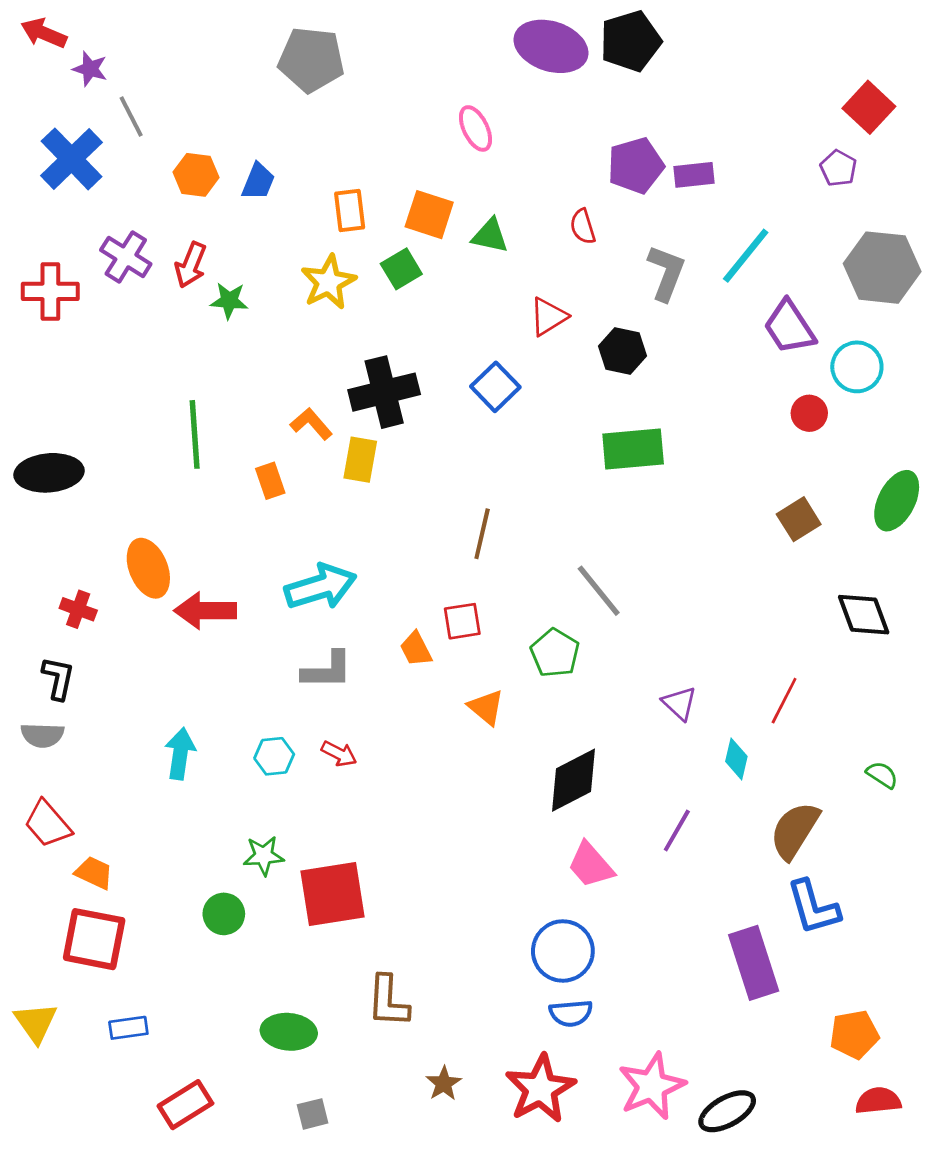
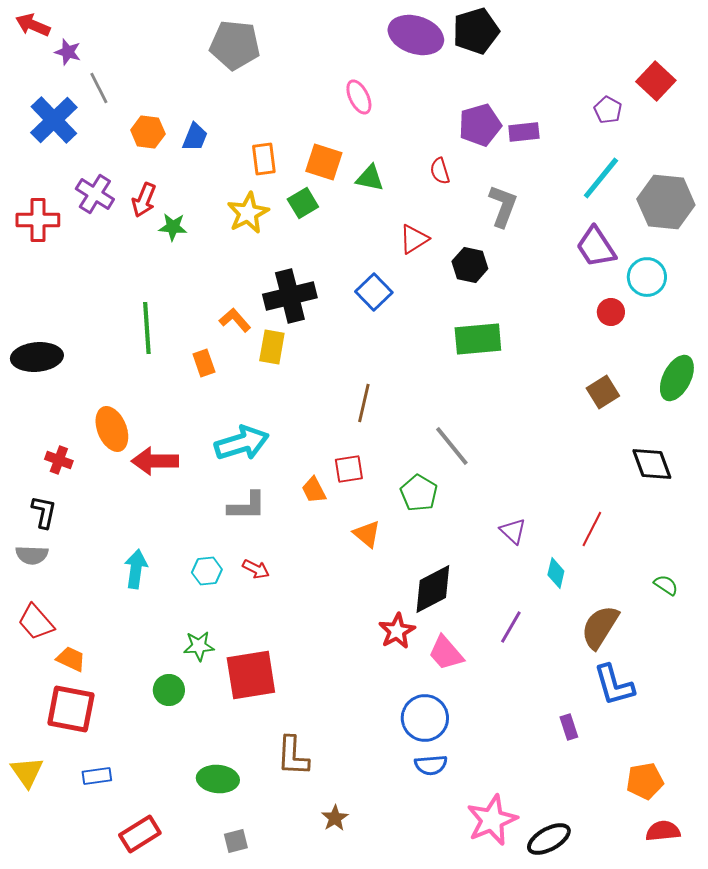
purple pentagon: (838, 168) -> (608, 110), moved
cyan line: (746, 256) -> (601, 178), moved
purple rectangle: (754, 963) -> (569, 727), size x0.5
red star: (540, 1089) -> (397, 631), moved, size x0.7

